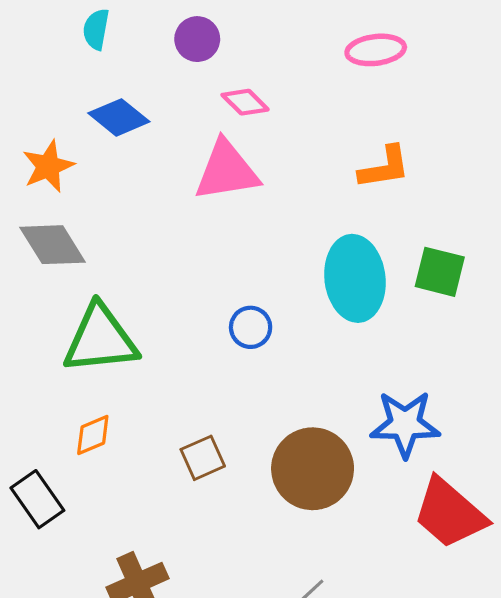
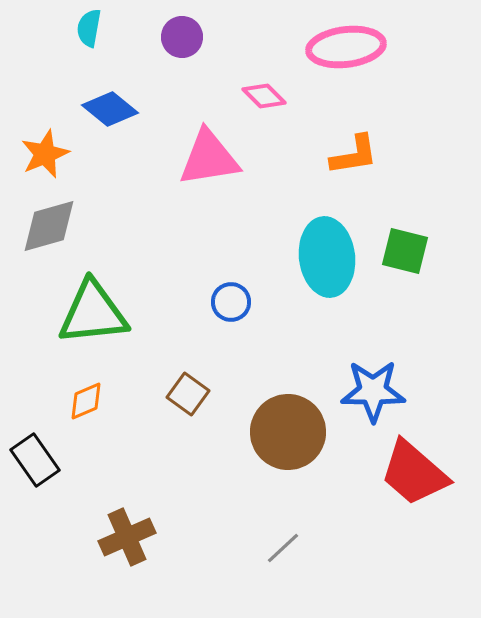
pink ellipse: (376, 50) -> (346, 47), size x1.4
pink diamond: (245, 102) -> (264, 96), moved
gray diamond: (53, 245) -> (49, 226), turned -74
brown square: (203, 458) -> (188, 394), moved, turned -30

